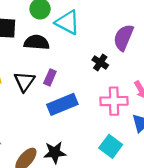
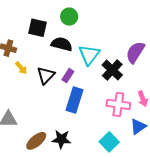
cyan triangle: (67, 22) -> (89, 55), moved, turned 30
black cross: (100, 62) -> (112, 70), size x1.5
blue rectangle: (62, 104) -> (75, 100), turned -60

